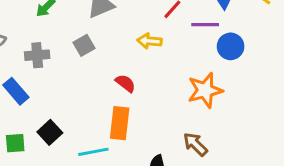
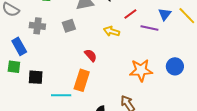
blue circle: (231, 46) -> (175, 66), moved
black square: (50, 132) -> (36, 77), turned 35
green square: (15, 143) -> (14, 67), moved

